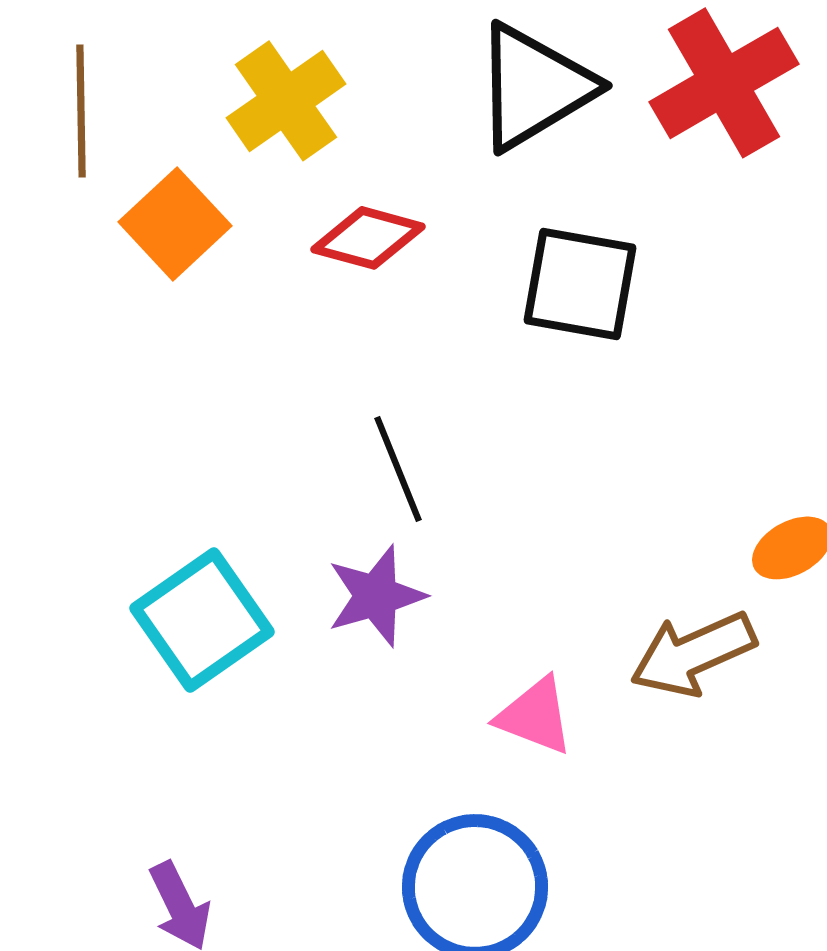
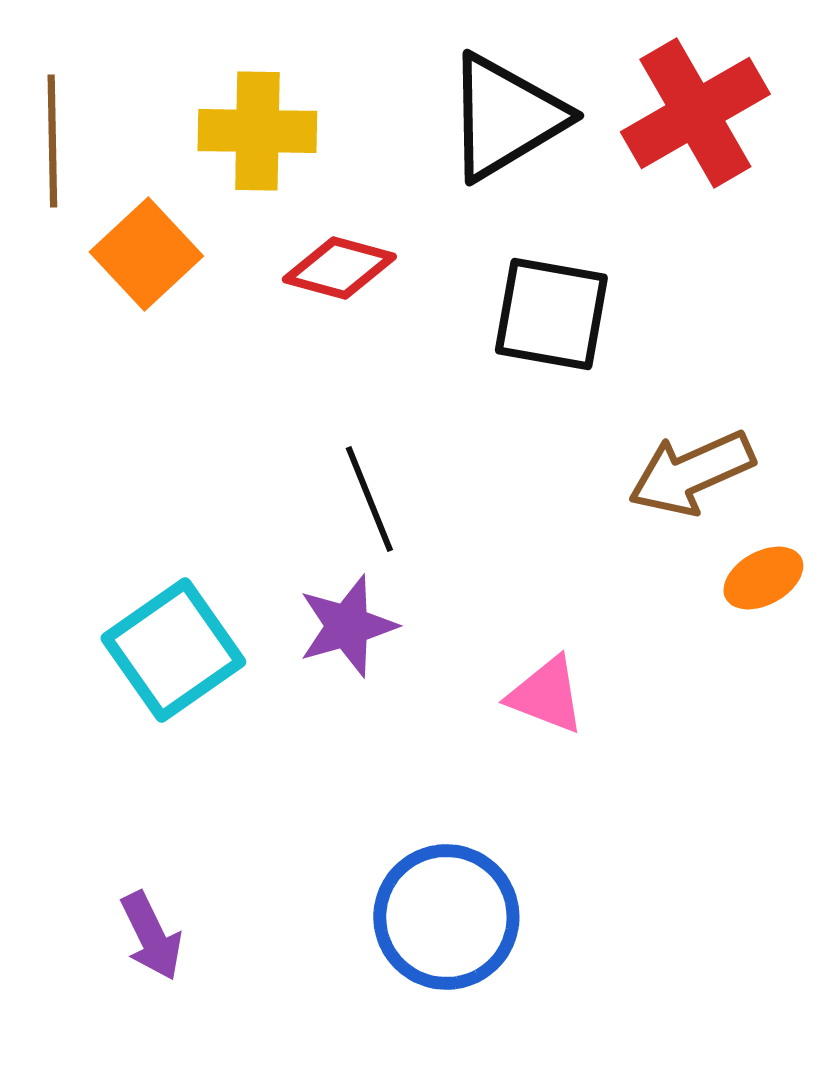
yellow cross: (286, 101) -> (257, 131), turned 36
brown arrow: (693, 654) -> (691, 473), moved
pink triangle: (535, 716) -> (546, 695), moved

